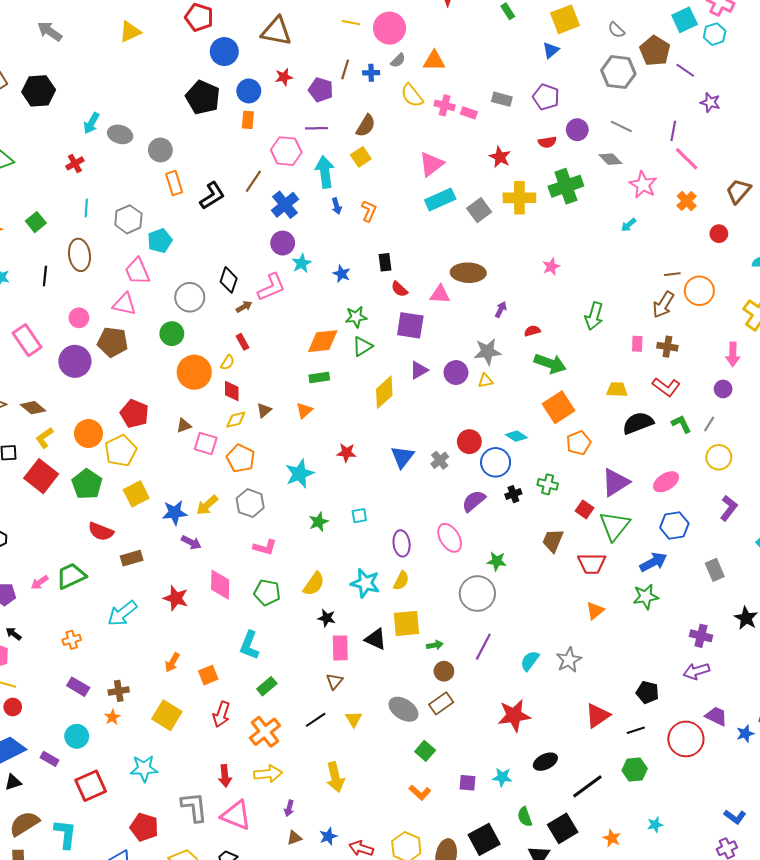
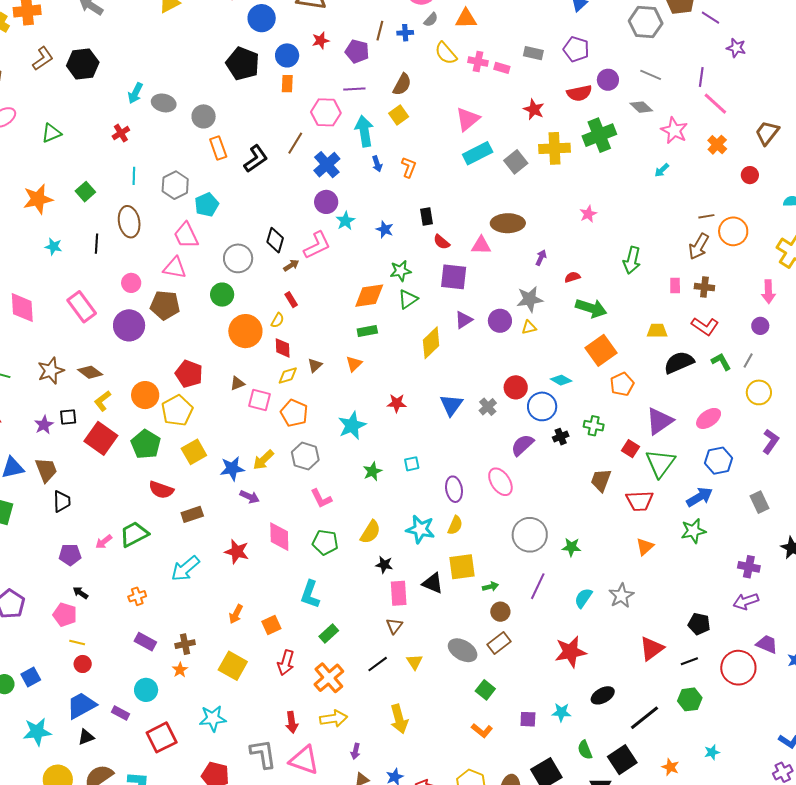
red semicircle: (547, 142) -> (579, 93), size x1.4
pink L-shape: (265, 547) -> (321, 498), turned 50
green star: (497, 561) -> (571, 547), moved

